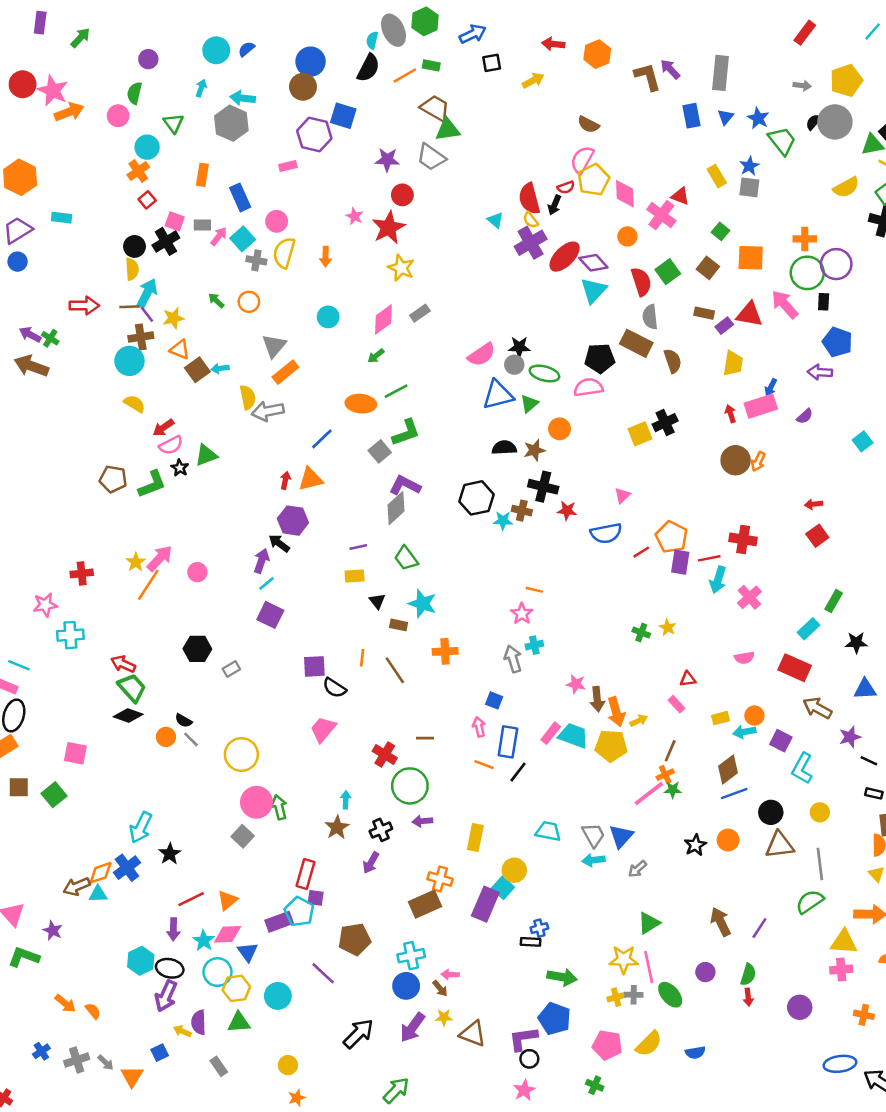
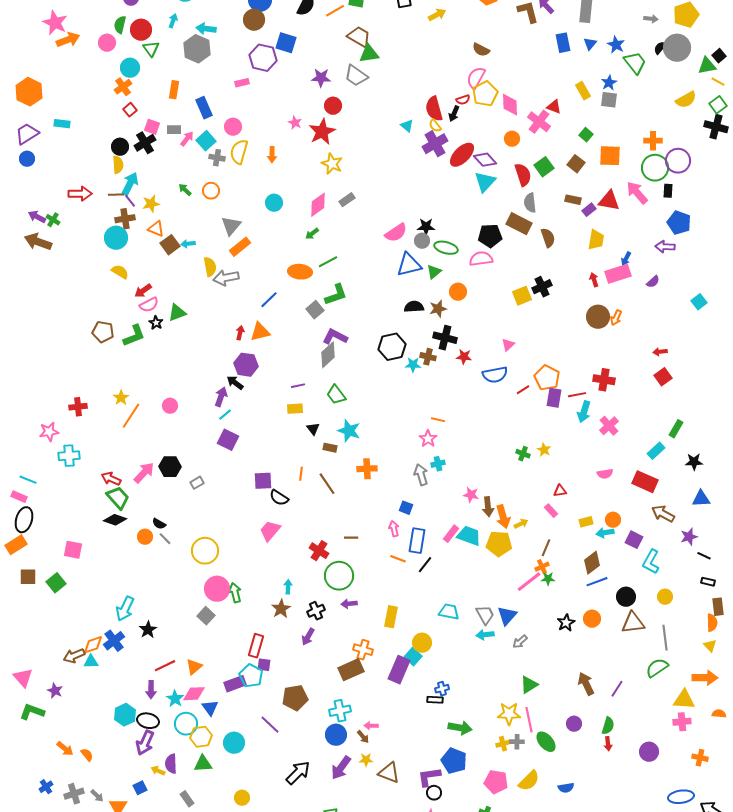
red circle: (23, 84) -> (141, 30), moved
pink arrow: (160, 558) -> (144, 473), moved

